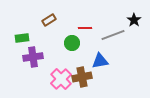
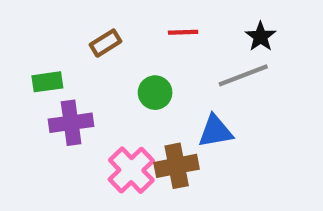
black star: (134, 20) -> (261, 37), moved
red line: (85, 28) -> (183, 32), moved

